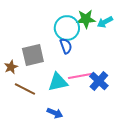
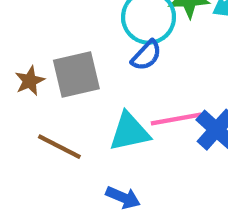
blue semicircle: (66, 46) -> (146, 55), turned 63
brown star: (11, 67) -> (30, 81), moved

